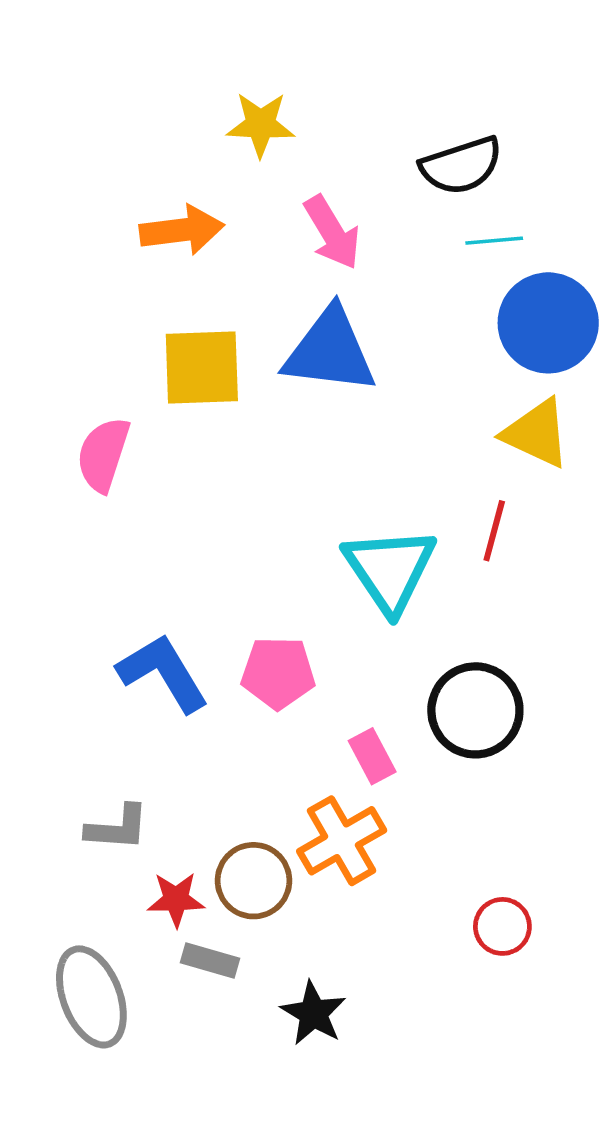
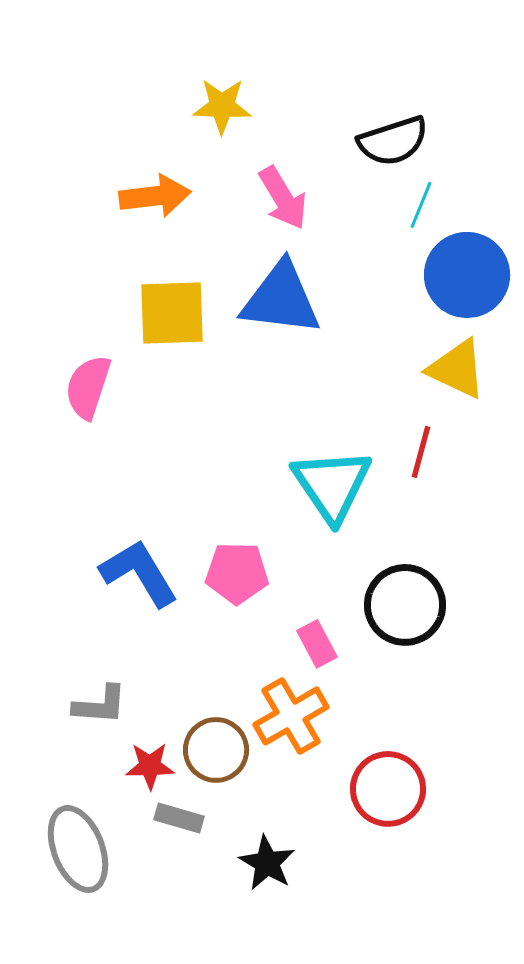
cyan line: (494, 241) -> (421, 205), turned -63
red circle: (502, 926) -> (388, 789), moved, size x1.5

